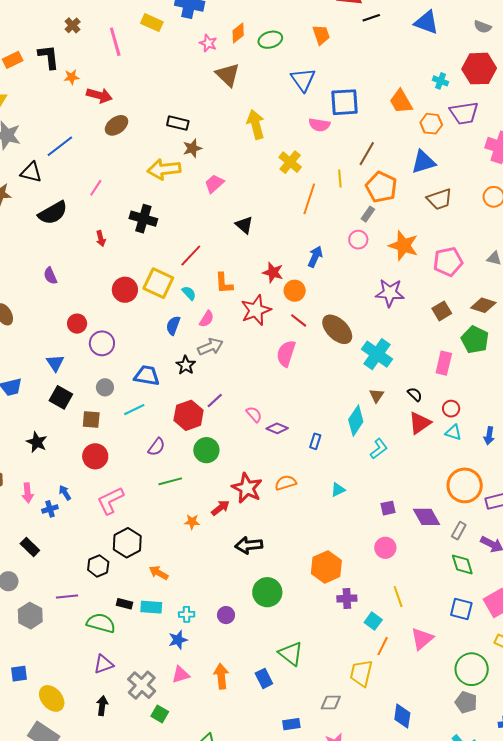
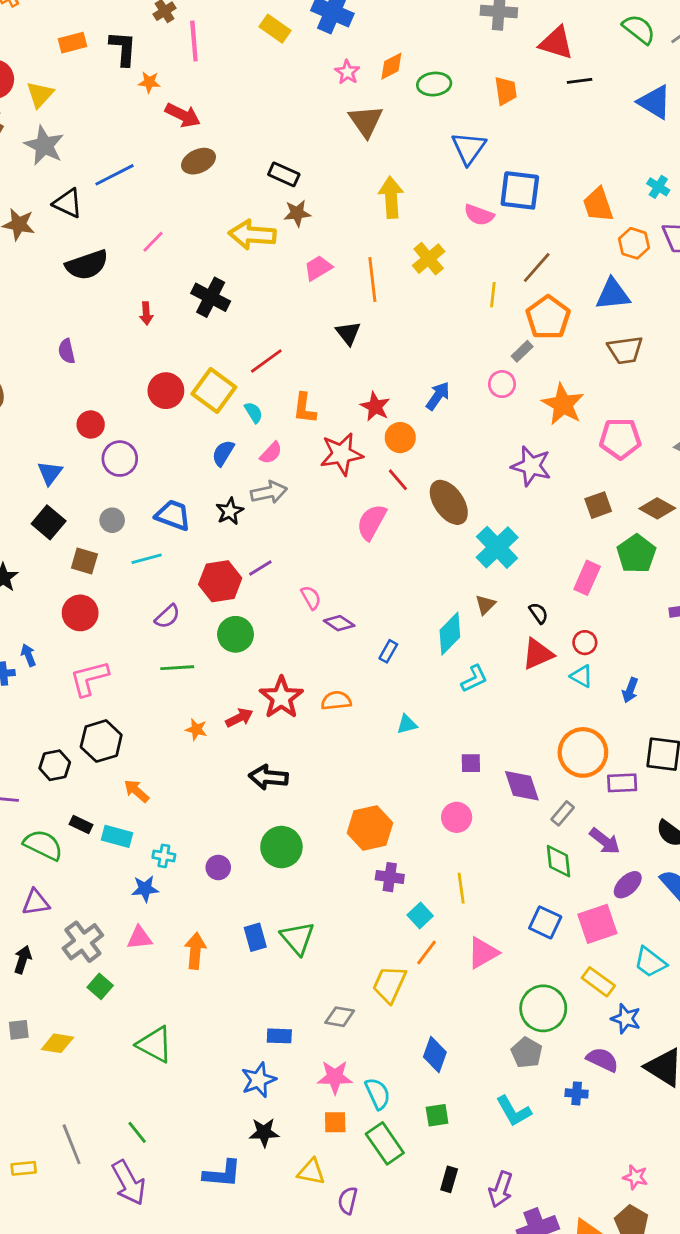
pink line: (115, 42) -> (194, 41), moved
orange line: (309, 199) -> (372, 279), moved, turned -36
blue rectangle: (264, 678) -> (255, 937), moved

